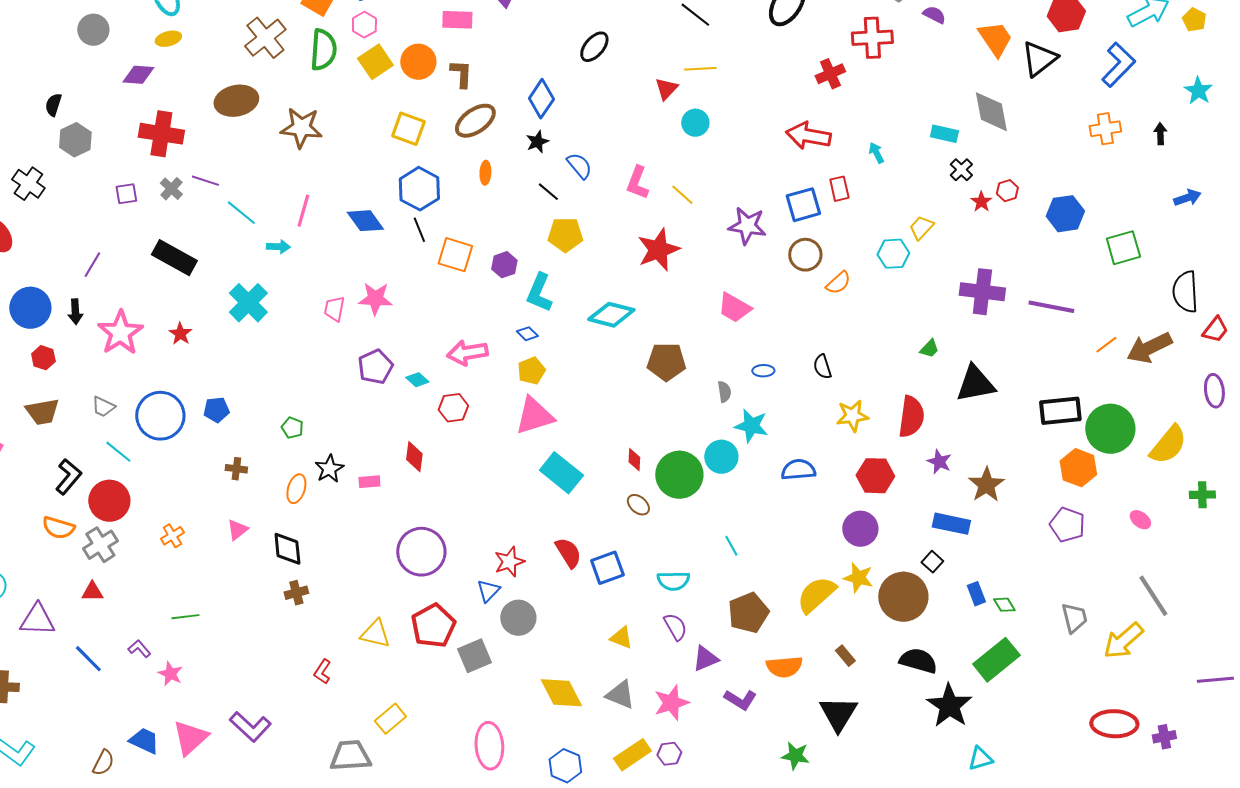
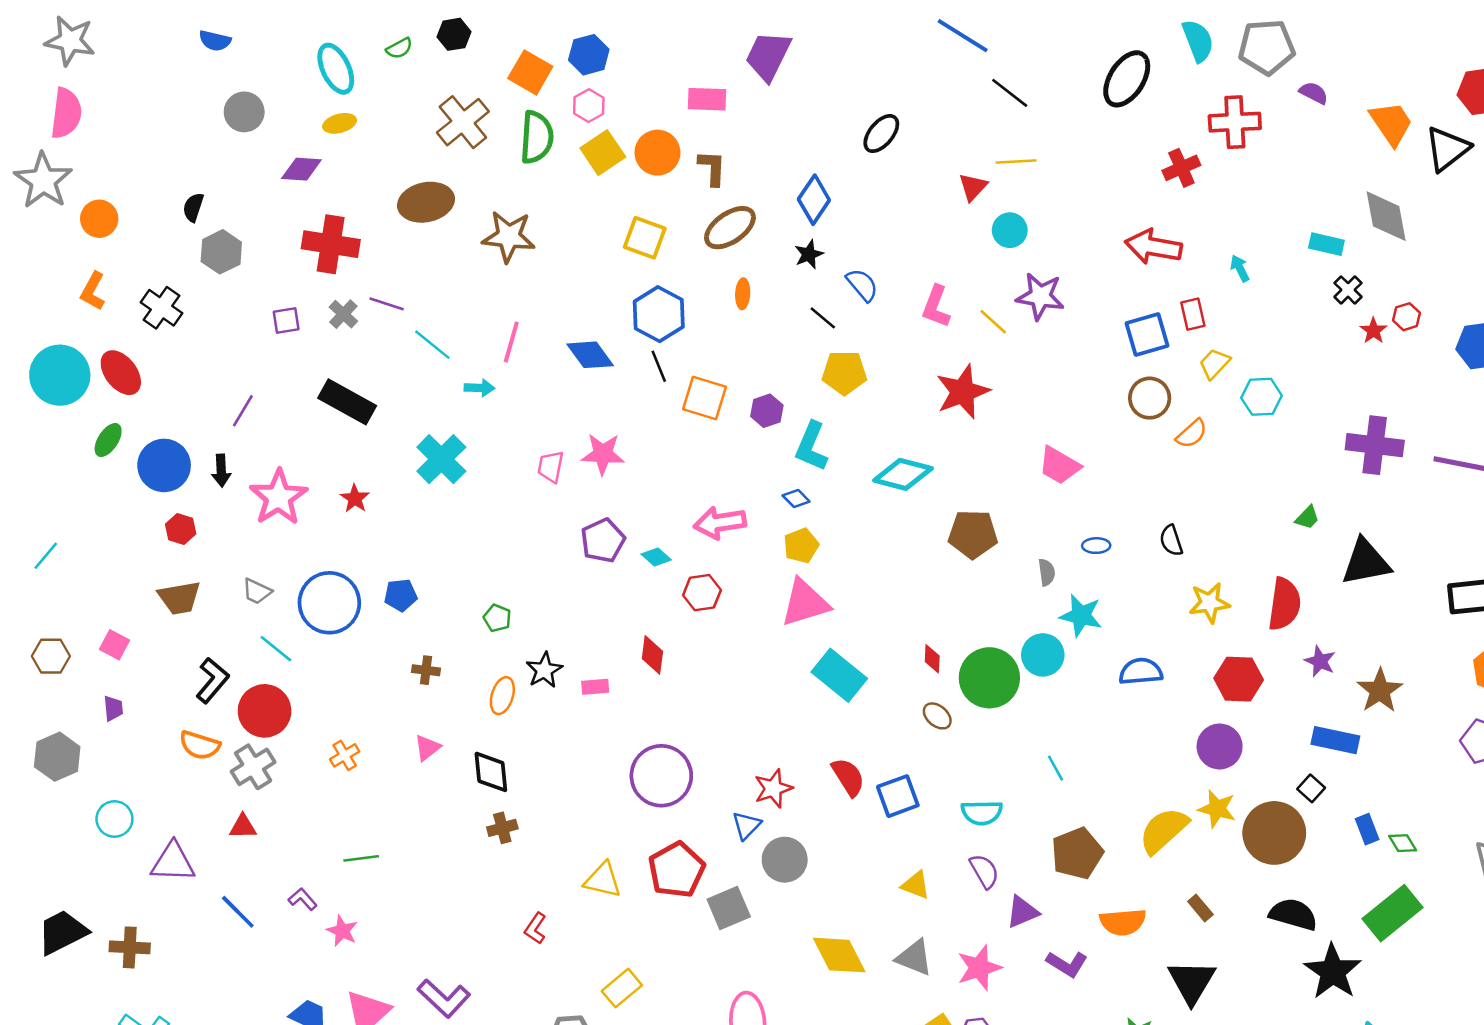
purple star: (747, 226) -> (1040, 296), moved
yellow trapezoid: (921, 228) -> (1214, 364), moved

